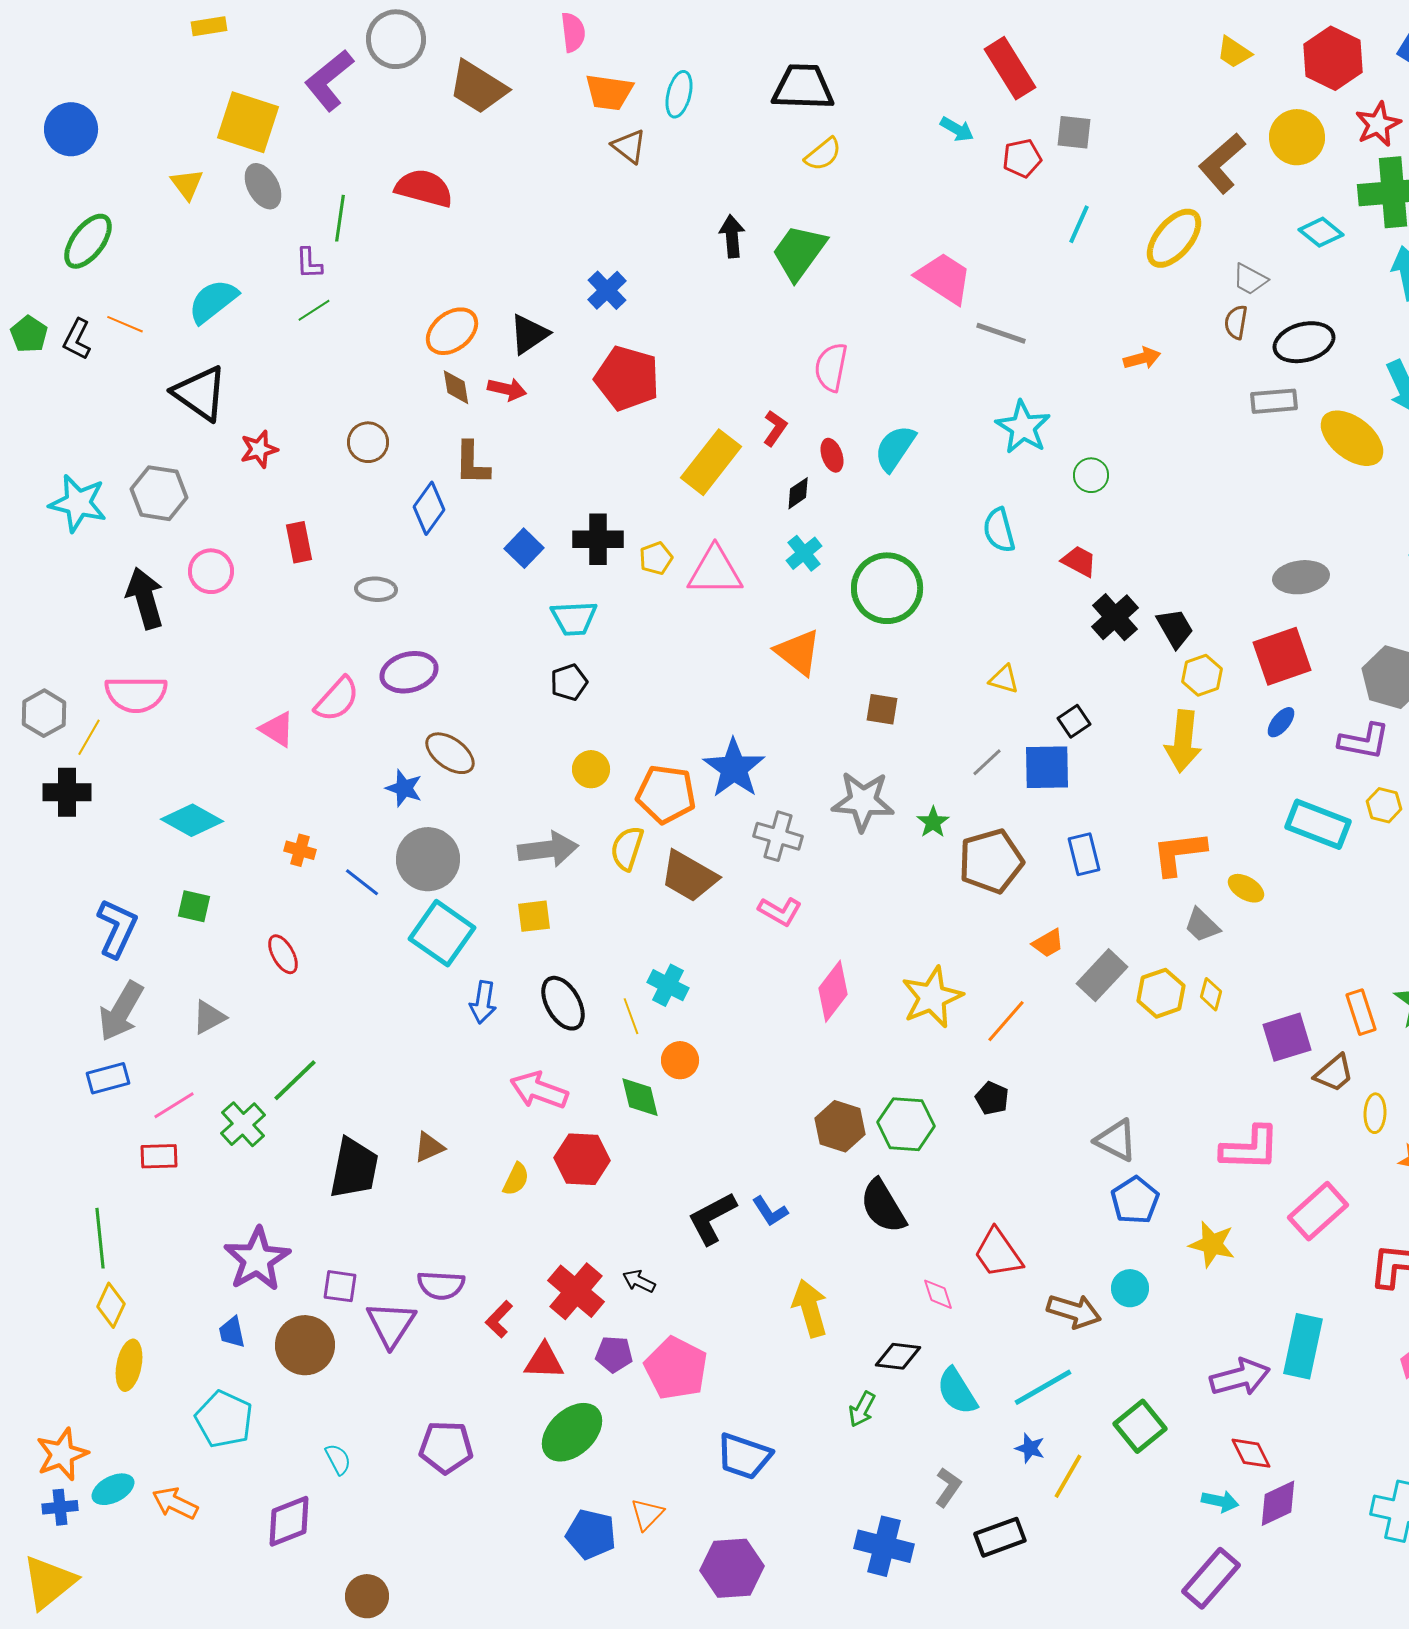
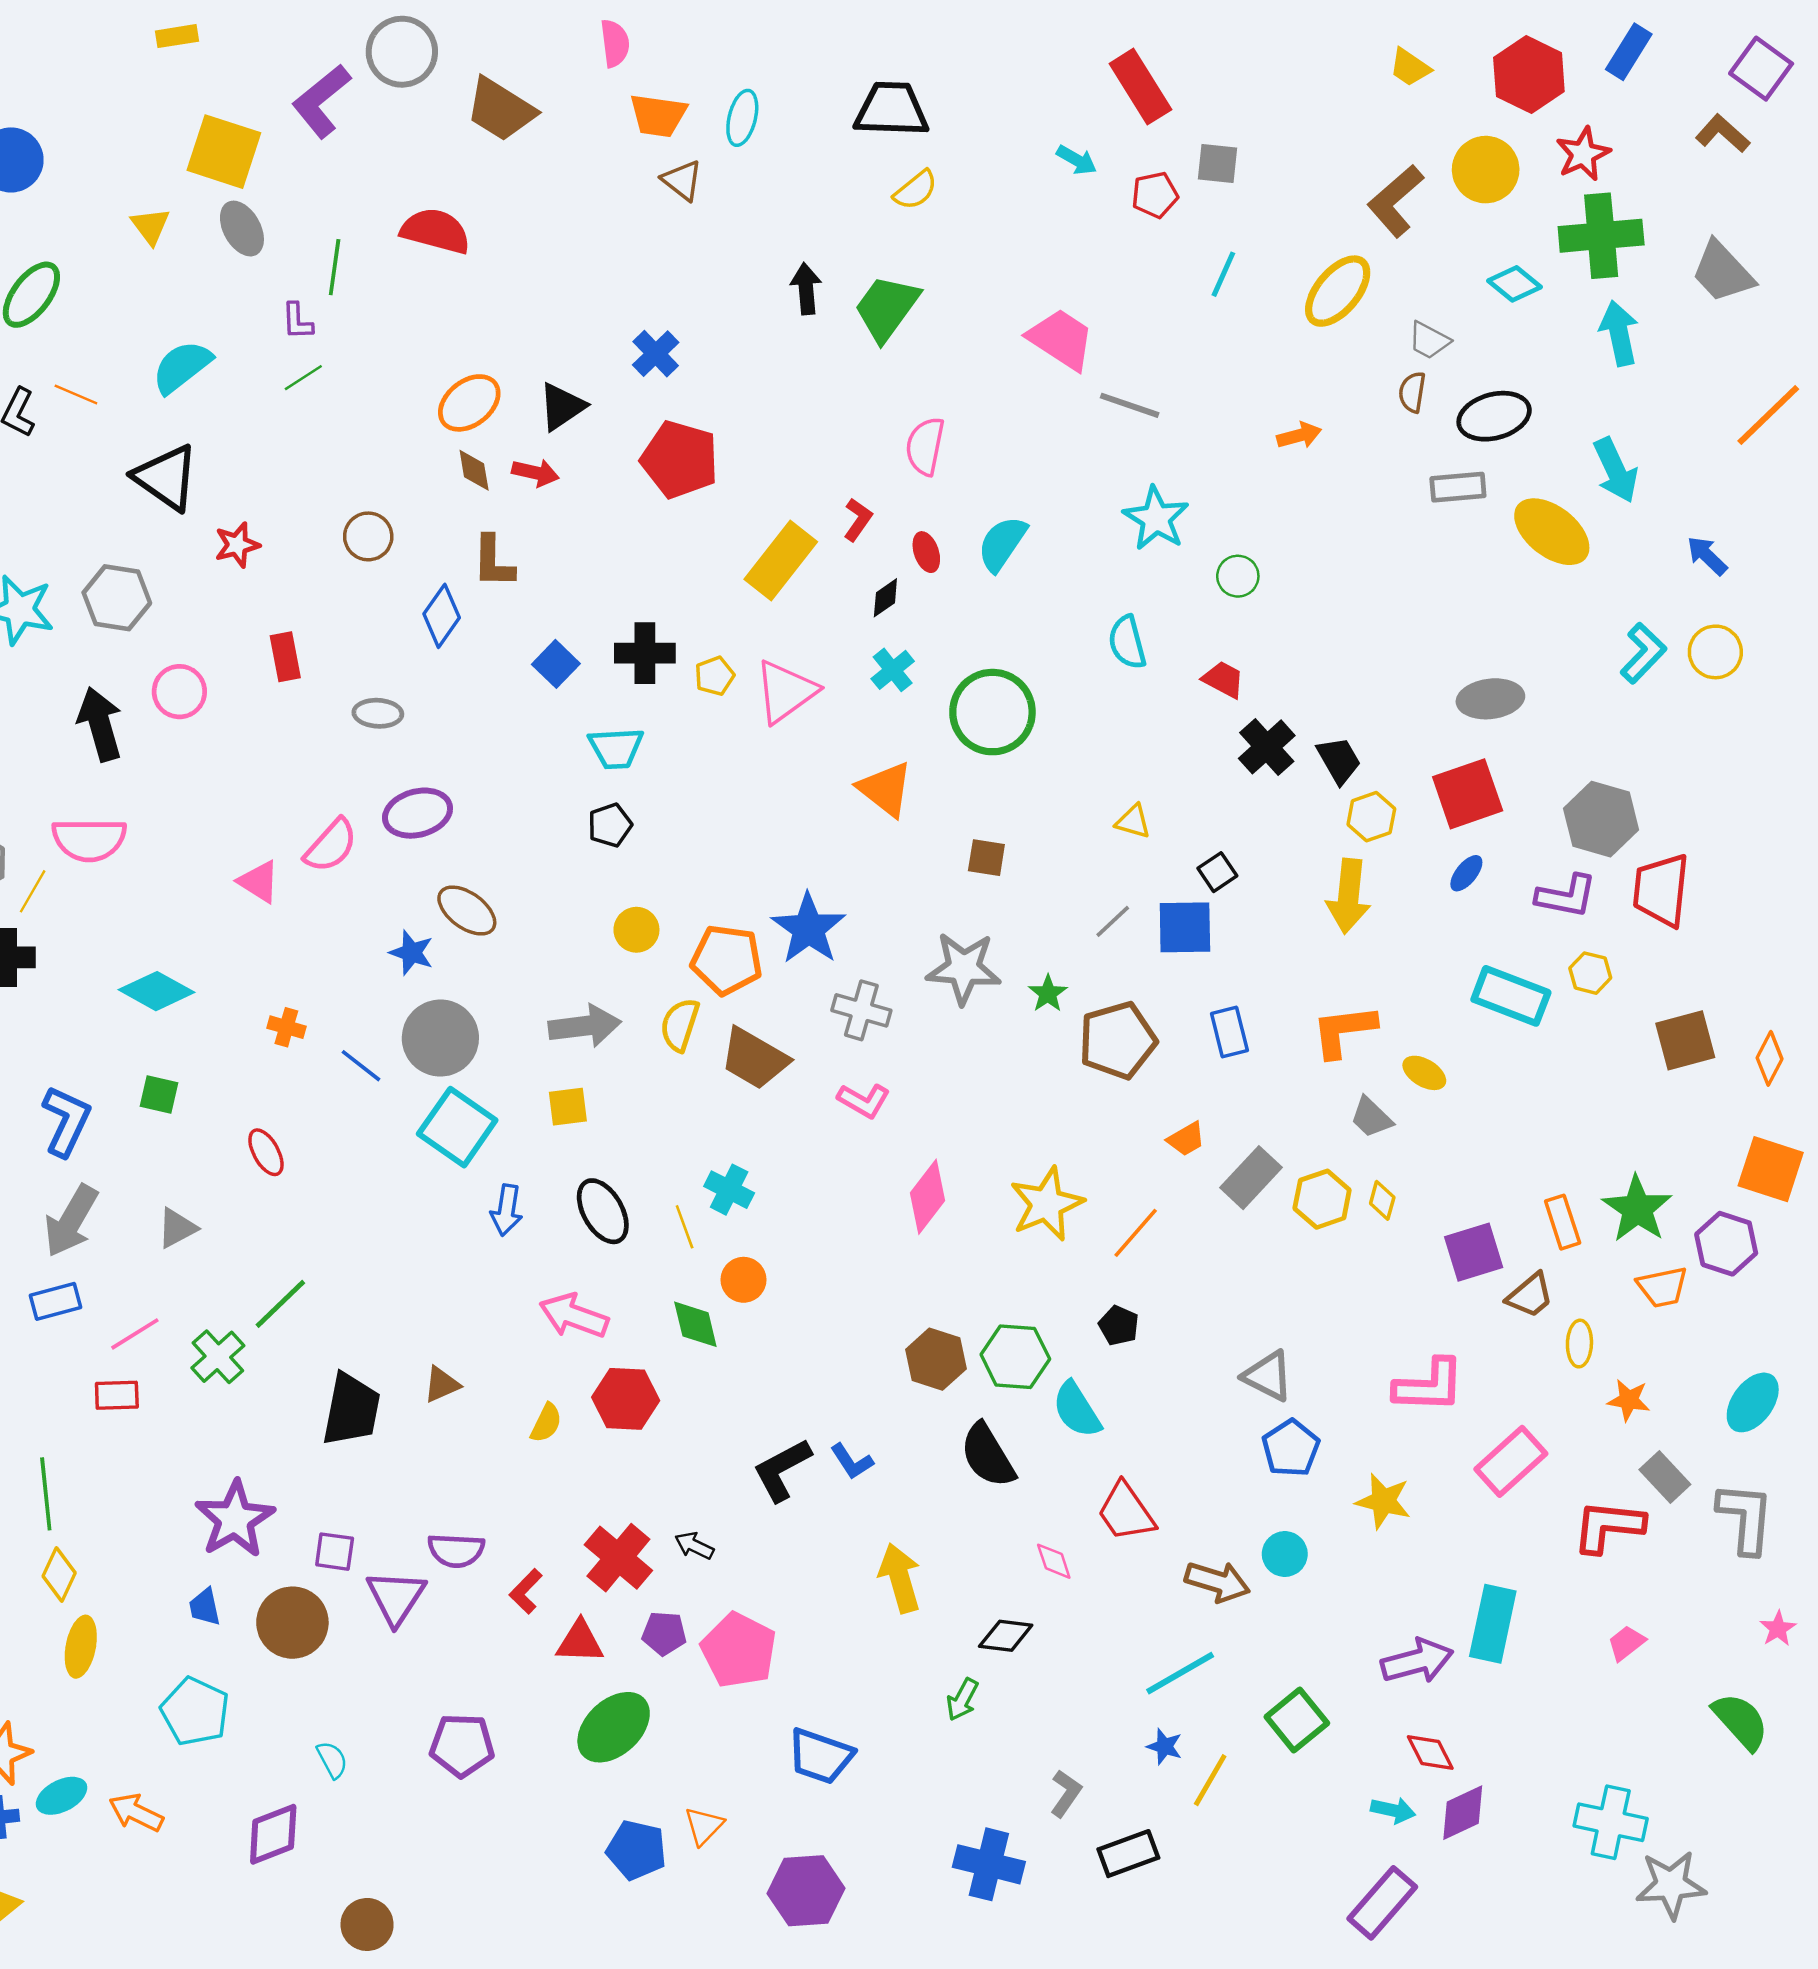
pink triangle: (715, 571) -> (786, 692), turned -36
cyan semicircle: (957, 1391) -> (1077, 1410), moved

